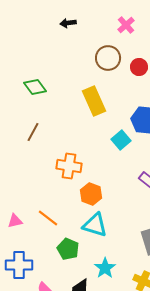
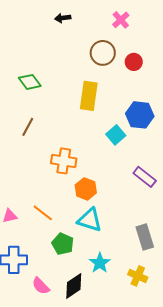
yellow rectangle: (94, 101) -> (89, 96), turned 32

